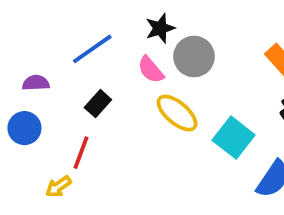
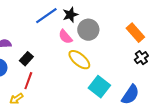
blue line: (92, 49) -> (46, 16), moved
black rectangle: (98, 104) -> (26, 59), moved
cyan square: (234, 138) -> (99, 87), moved

